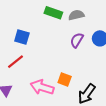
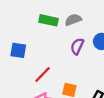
red line: (15, 62) -> (43, 75), moved

